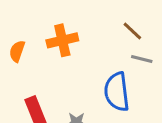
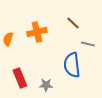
brown line: (132, 31) -> (73, 23), moved

